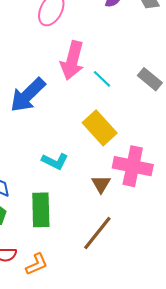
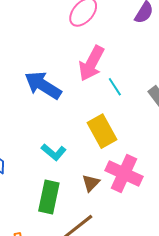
blue arrow: (28, 95) -> (43, 85), turned 63
green rectangle: (41, 210) -> (49, 197), moved

